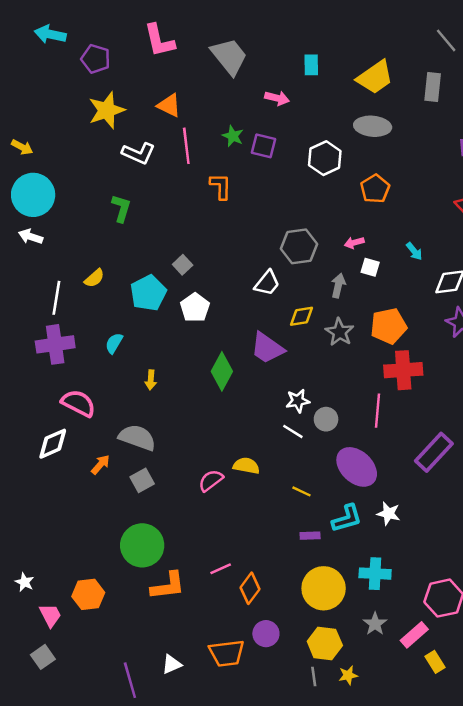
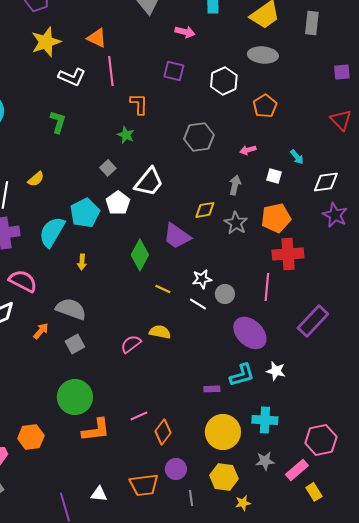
green star: (233, 136) -> (126, 135), moved
gray hexagon: (299, 246) -> (199, 137), moved
white square: (370, 267) -> (274, 176), moved
white trapezoid: (267, 283) -> (149, 182), moved, size x1.4
cyan pentagon: (148, 293) -> (85, 213), moved
cyan semicircle: (114, 343) -> (52, 232), size x1.8
yellow line: (301, 491) -> (163, 289), moved
gray star: (375, 624) -> (265, 461), turned 30
white triangle: (172, 664) -> (99, 494), turned 30
gray line: (314, 677) -> (191, 498), moved

